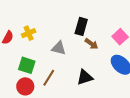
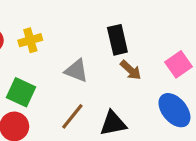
black rectangle: (81, 26) -> (117, 40), turned -36
brown line: (49, 78) -> (72, 116), moved

